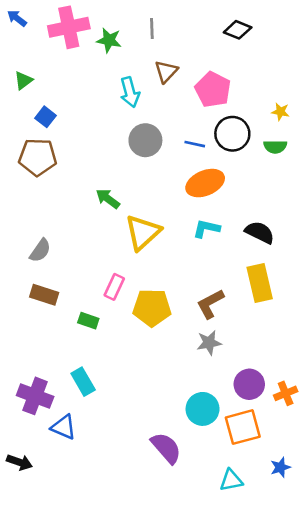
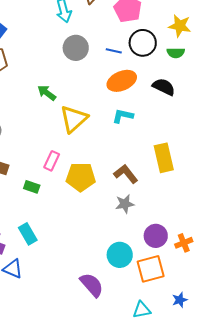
yellow star: (280, 112) -> (180, 26), size x1.6
black semicircle: (260, 232) -> (164, 87), moved
brown L-shape: (210, 304) -> (126, 174), turned 80

